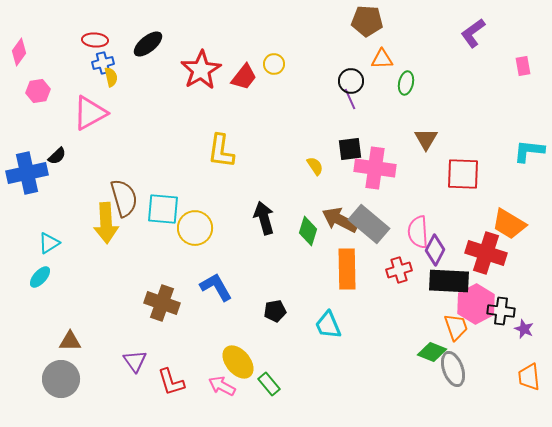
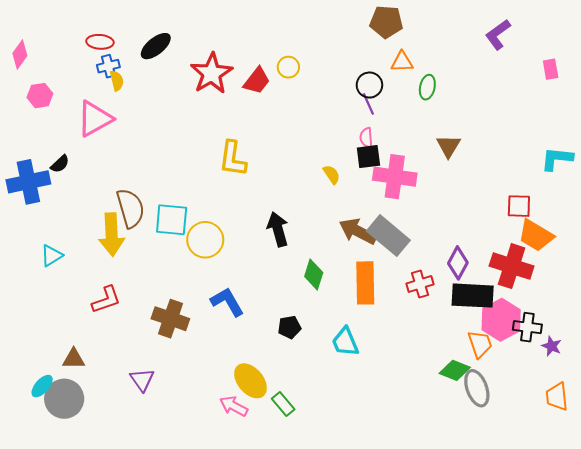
red square: (463, 174) -> (519, 206), moved, size x0.7
green diamond: (308, 231) -> (314, 275), moved
pink semicircle: (418, 232) -> (366, 138), moved, size x0.6
cyan ellipse: (40, 277) -> (42, 386), moved
red L-shape: (171, 382) -> (106, 300), moved, turned -92

